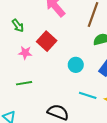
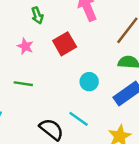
pink star: (25, 53) -> (25, 46), moved
cyan line: (88, 95) -> (79, 119), moved

